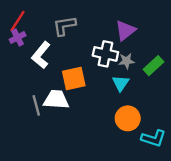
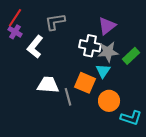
purple cross: (18, 37) -> (15, 32), turned -32
gray star: (127, 61) -> (108, 52), size x1.5
orange square: (74, 79) -> (85, 83), moved, turned 35
gray line: (36, 105) -> (68, 97), moved

